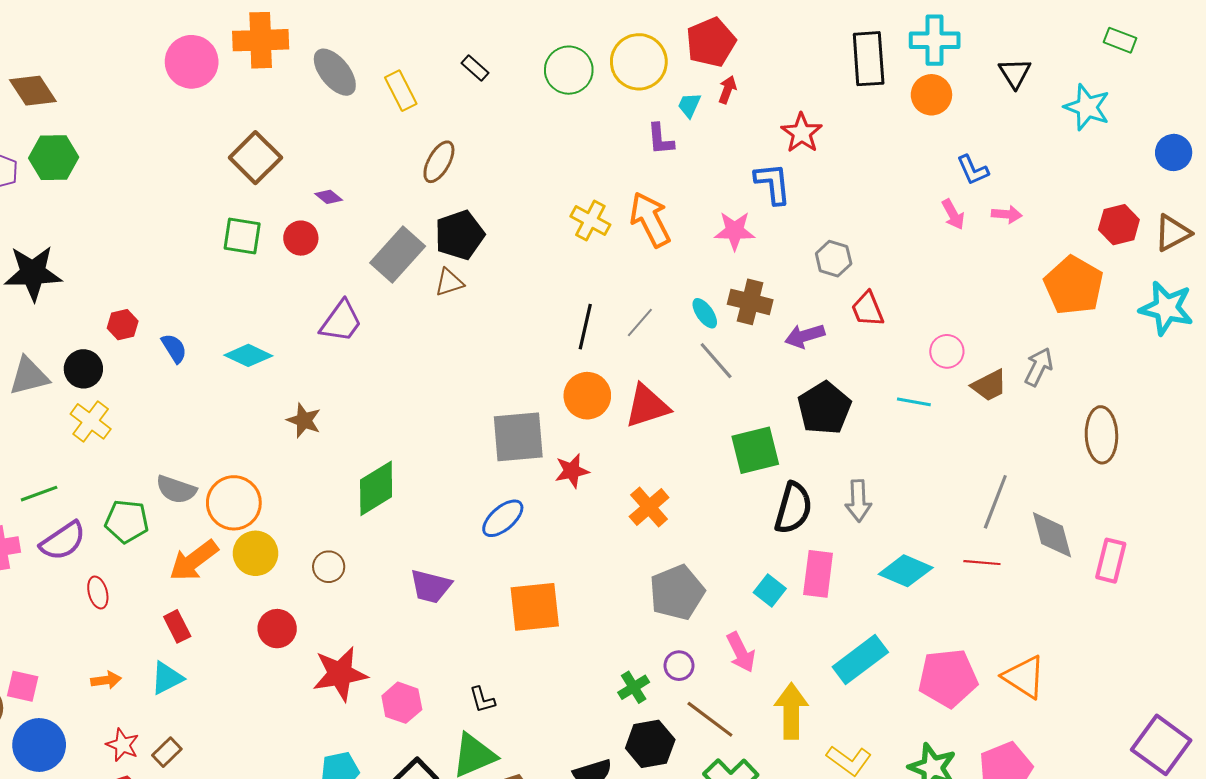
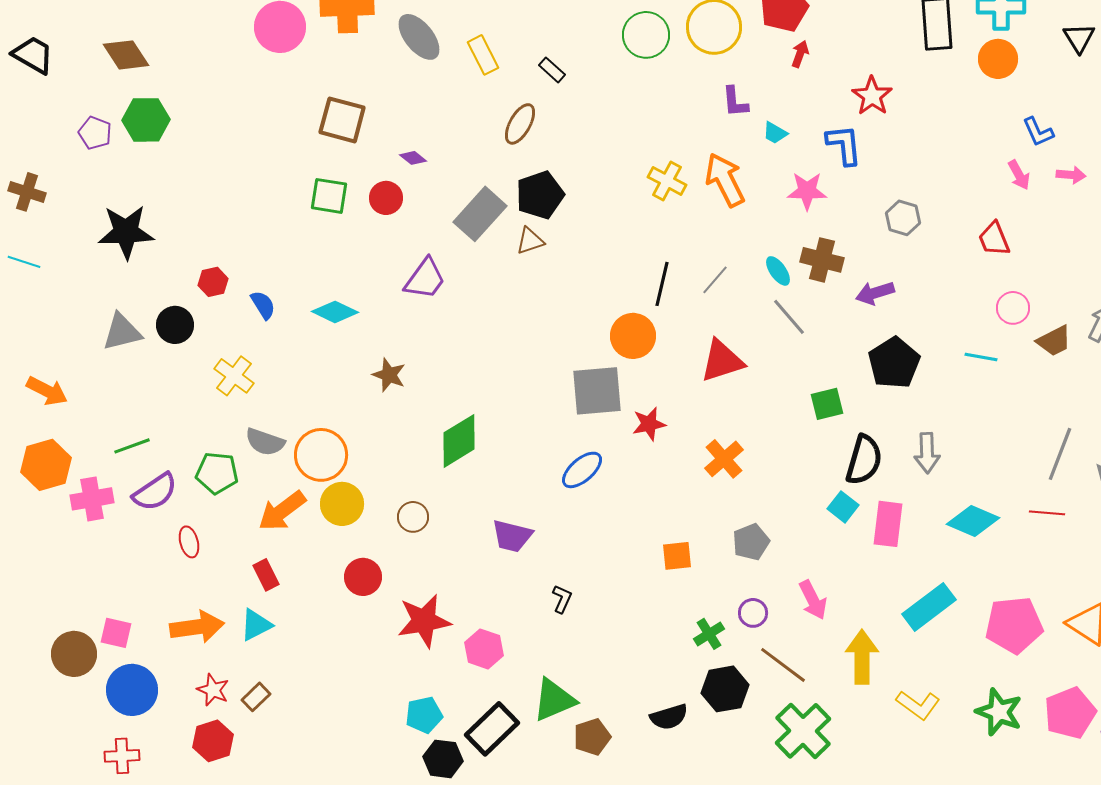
black rectangle: (475, 68) -> (552, 70), moved
cyan trapezoid: (689, 105) -> (775, 133), moved, turned -84
brown square: (255, 158) -> (342, 120), turned -30
red trapezoid: (868, 309) -> (994, 239), moved
orange circle: (587, 396) -> (633, 336), moved
yellow cross: (91, 421) -> (234, 376), moved
green square: (755, 450) -> (827, 404), size x0.7
cyan square: (770, 590) -> (843, 507), moved
gray pentagon: (677, 592) -> (751, 542), size x0.7
orange square: (535, 607) -> (677, 556), moved, size x0.6
orange arrow: (106, 680) -> (197, 627), size x1.8
black L-shape: (482, 700) -> (562, 599), moved, turned -140

